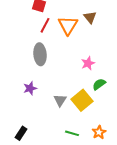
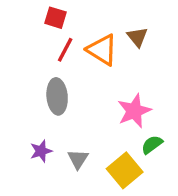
orange triangle: (68, 25) -> (102, 50), turned -30
pink star: (88, 63) -> (134, 111), size x1.5
gray triangle: (60, 100) -> (78, 159), moved

